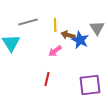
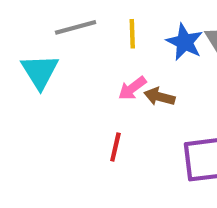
brown arrow: (68, 35) -> (159, 97), moved
blue star: (80, 40) -> (185, 42), moved

